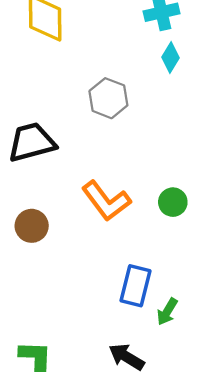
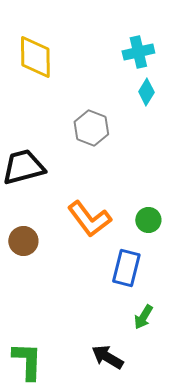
blue rectangle: (136, 286) -> (126, 268), moved

